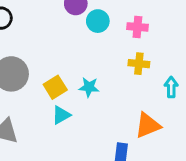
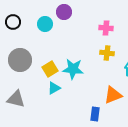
cyan circle: (98, 21) -> (45, 24), moved
cyan star: (89, 87) -> (73, 69), size x1.5

